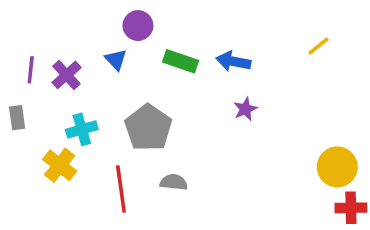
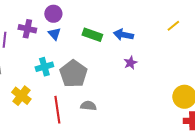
purple circle: (138, 26) -> (53, 14), moved
purple cross: (66, 75) -> (27, 29), moved, turned -36
cyan cross: (82, 129) -> (44, 67), moved

